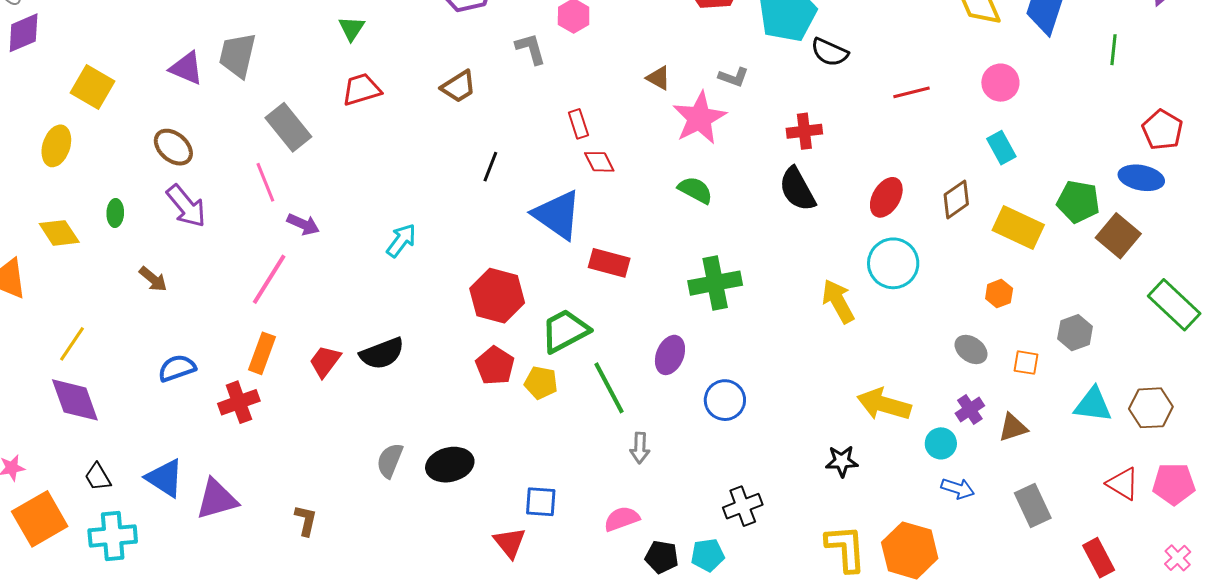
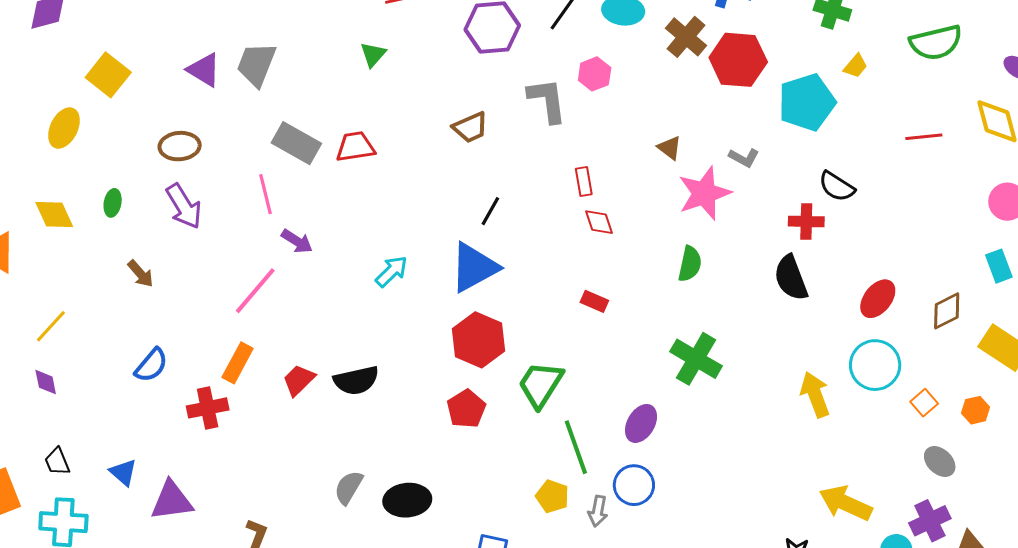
gray L-shape: (531, 49) -> (547, 100), size x1.4
black semicircle: (830, 52) -> (837, 187), moved
red trapezoid: (361, 89) -> (355, 147), moved
red line: (911, 92) -> (924, 137), moved
gray rectangle: (288, 127) -> (296, 143), turned -30
brown ellipse: (173, 147) -> (180, 146), turned -54
green semicircle: (695, 190) -> (690, 264), turned 66
blue triangle: (557, 215) -> (474, 267), moved, turned 48
red rectangle: (609, 263) -> (594, 301), moved, size x0.7
green cross: (715, 283) -> (696, 359), turned 33
green trapezoid: (565, 331) -> (541, 384), turned -38
orange square: (1026, 363) -> (924, 403), moved, turned 32
blue semicircle: (177, 368) -> (151, 365), turned 141
yellow pentagon: (541, 383) -> (552, 496), moved
purple diamond: (75, 400) -> (46, 382), size x0.5
blue circle: (725, 400) -> (634, 485), moved
purple cross: (970, 409) -> (930, 521), size x1.4
blue triangle: (165, 478) -> (123, 472), size x0.7

